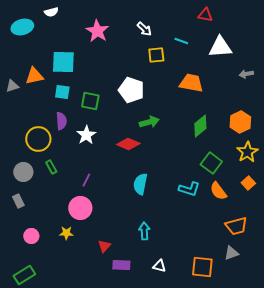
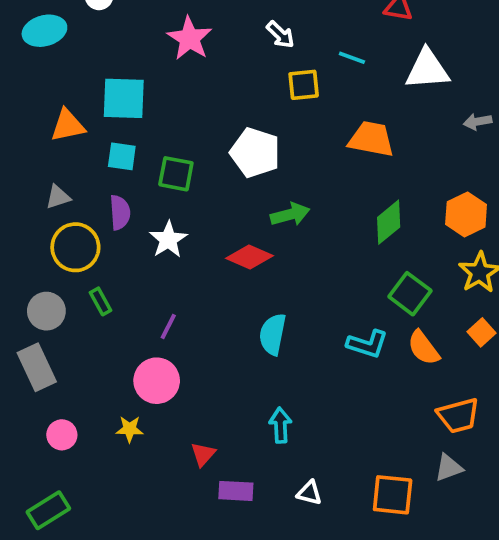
gray triangle: (12, 86) -> (58, 197), moved
gray rectangle: (18, 201) -> (37, 367), size x1.6

